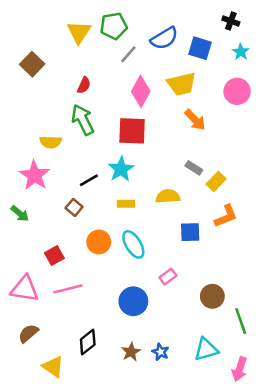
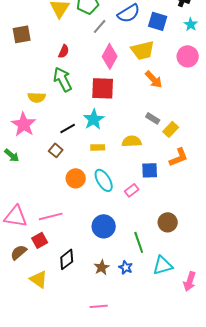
brown square: (32, 64) -> (22, 34), turned 36
red square: (54, 256) -> (40, 240), moved
pink rectangle: (168, 277) -> (132, 190), moved
green line: (241, 321) -> (139, 242), moved

